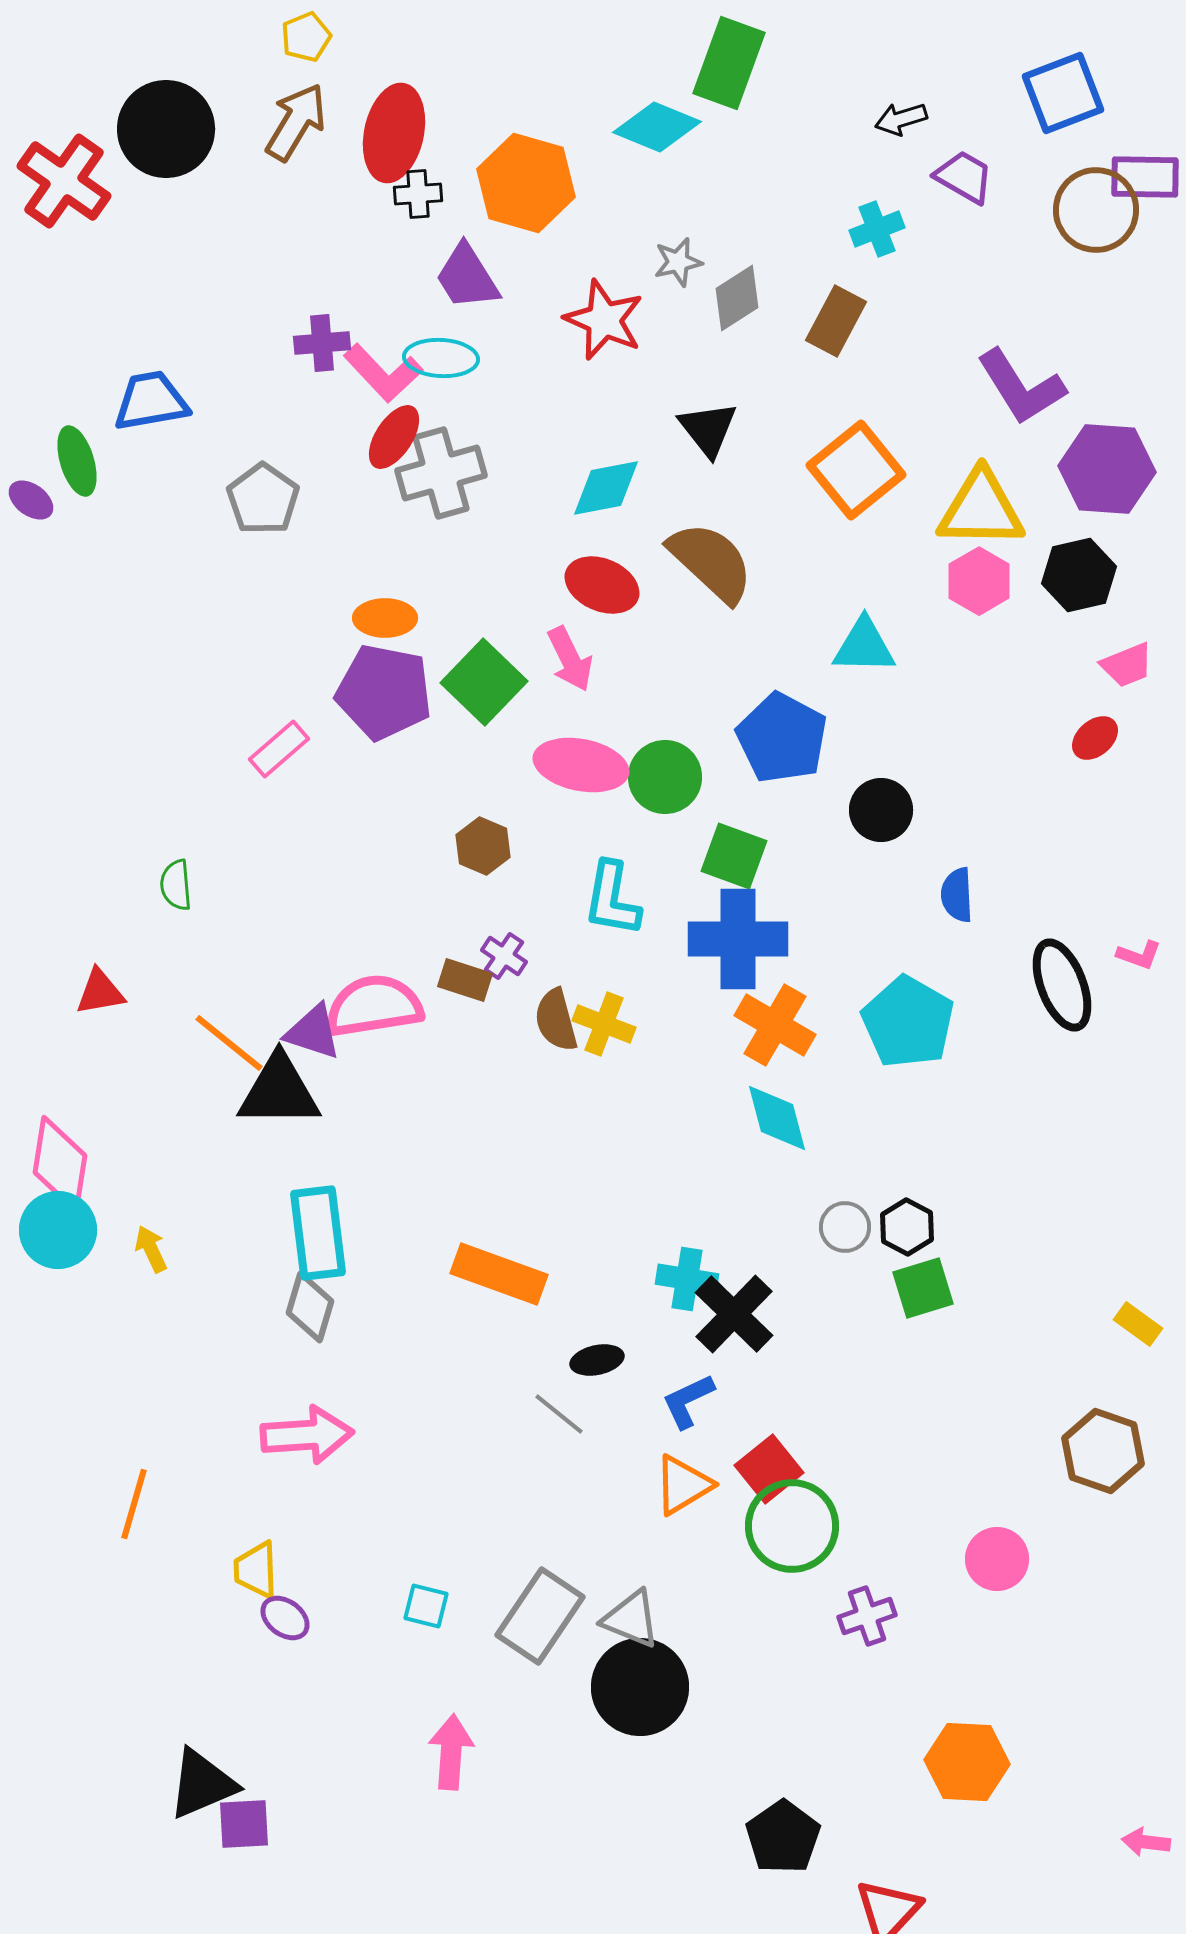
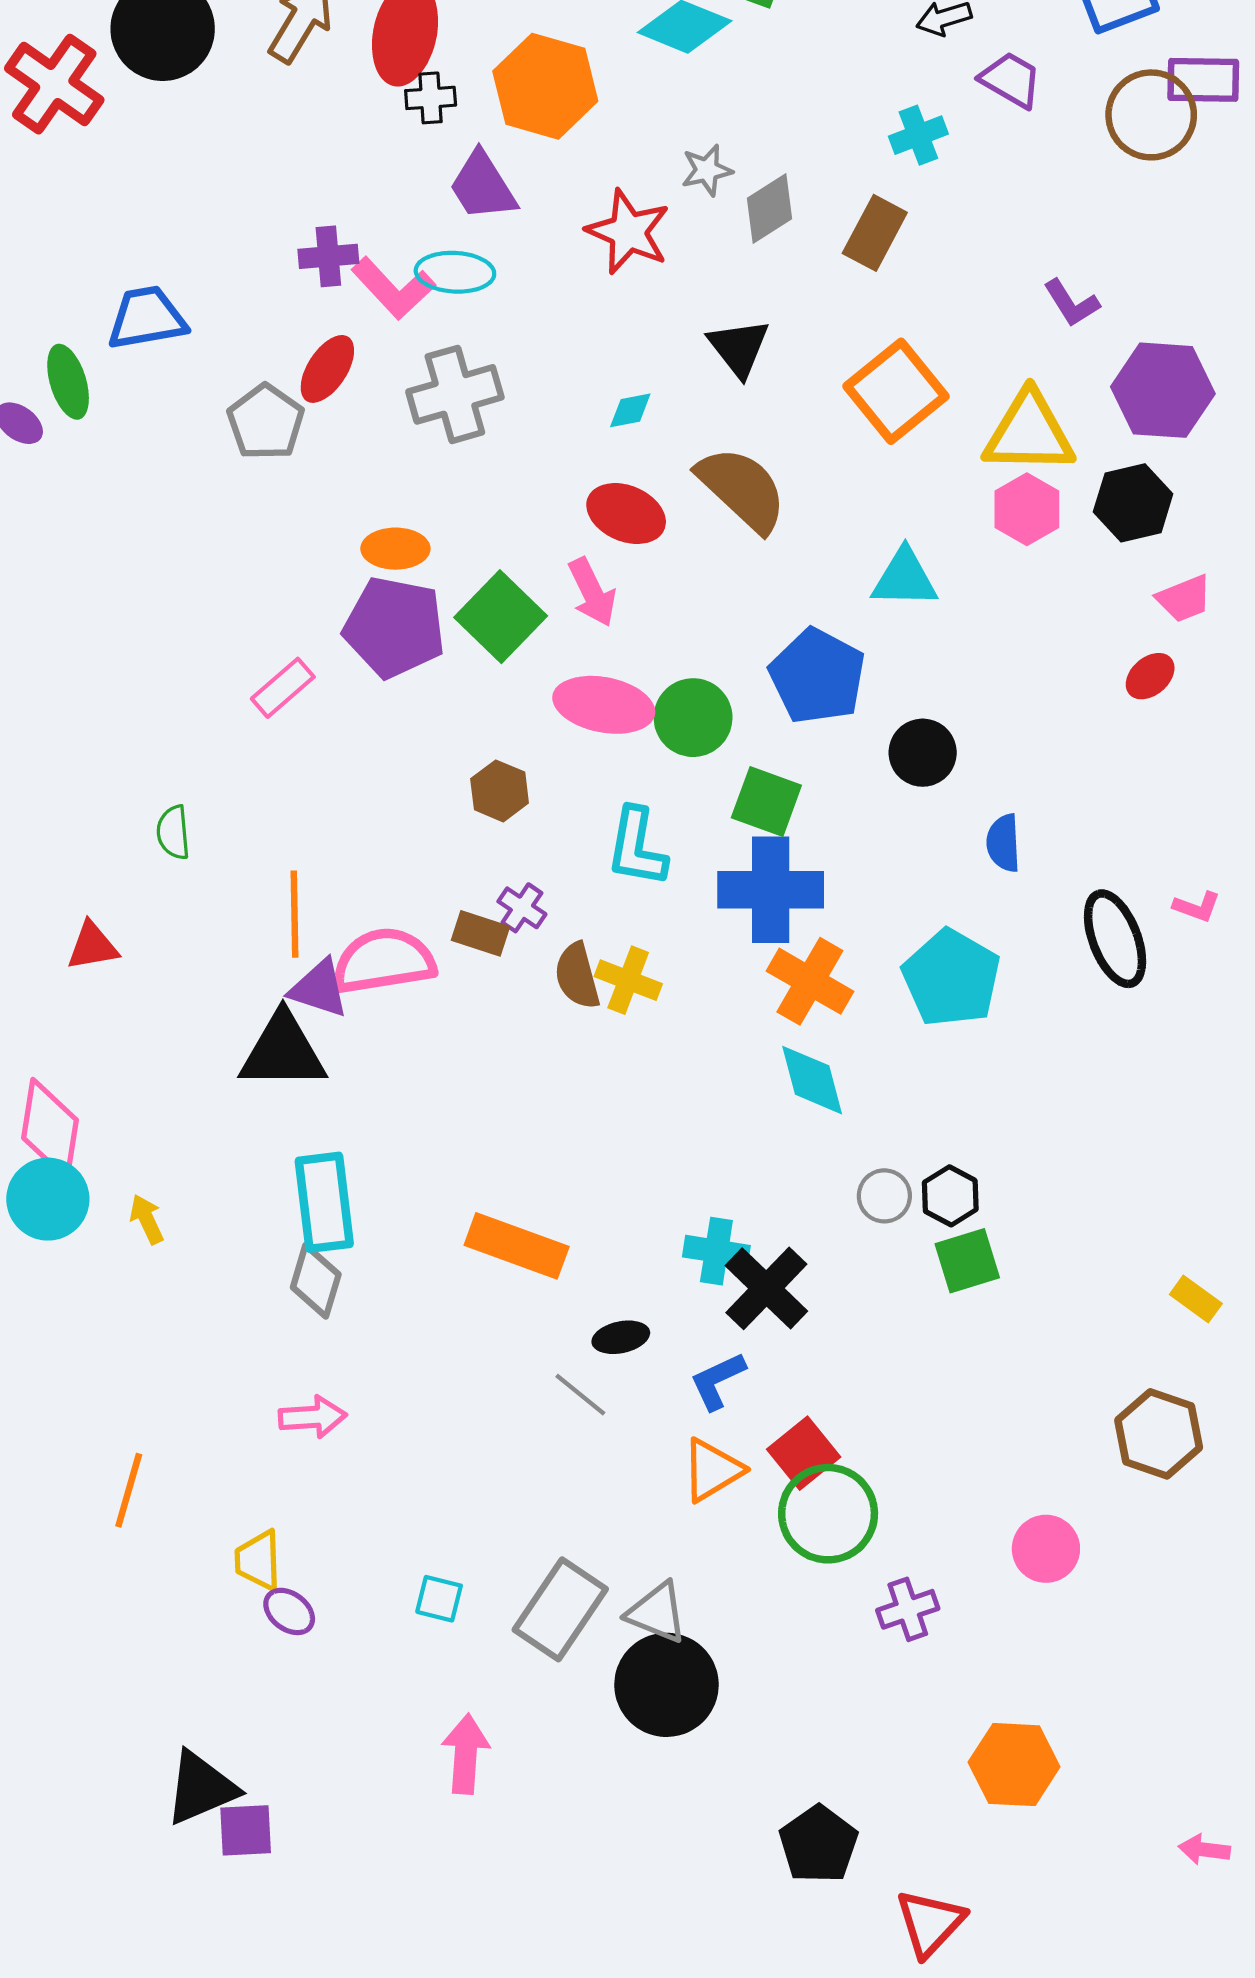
purple L-shape: (1021, 387) -> (1071, 303), size x0.6
red ellipse: (394, 437) -> (327, 369), moved
cyan diamond: (606, 488) -> (630, 410), size x0.6
orange line: (229, 1043) -> (294, 914), moved, turned 50
pink arrow: (307, 1435) -> (313, 1417), size x0.7

